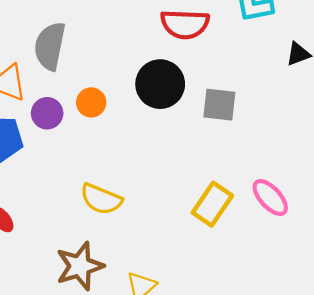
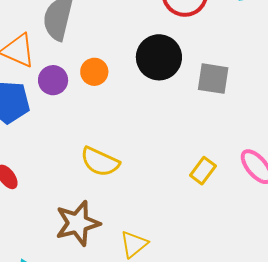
yellow rectangle: (212, 204) -> (203, 171), size x0.7

